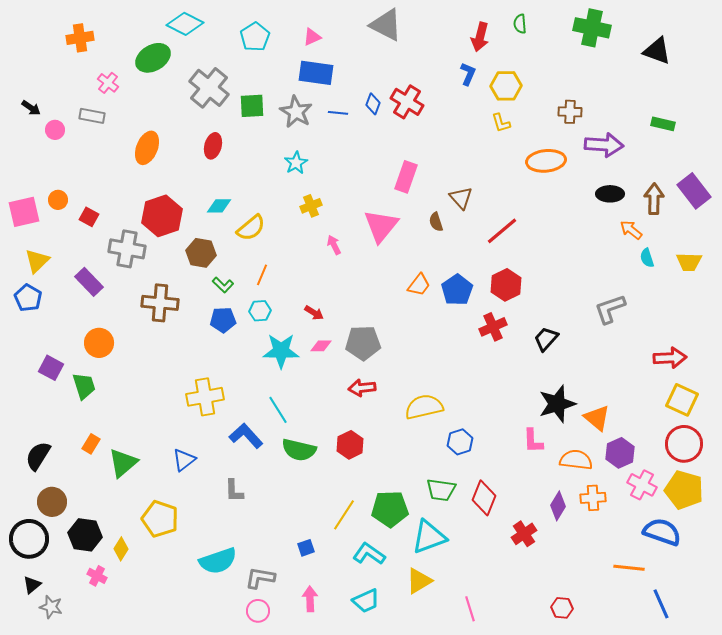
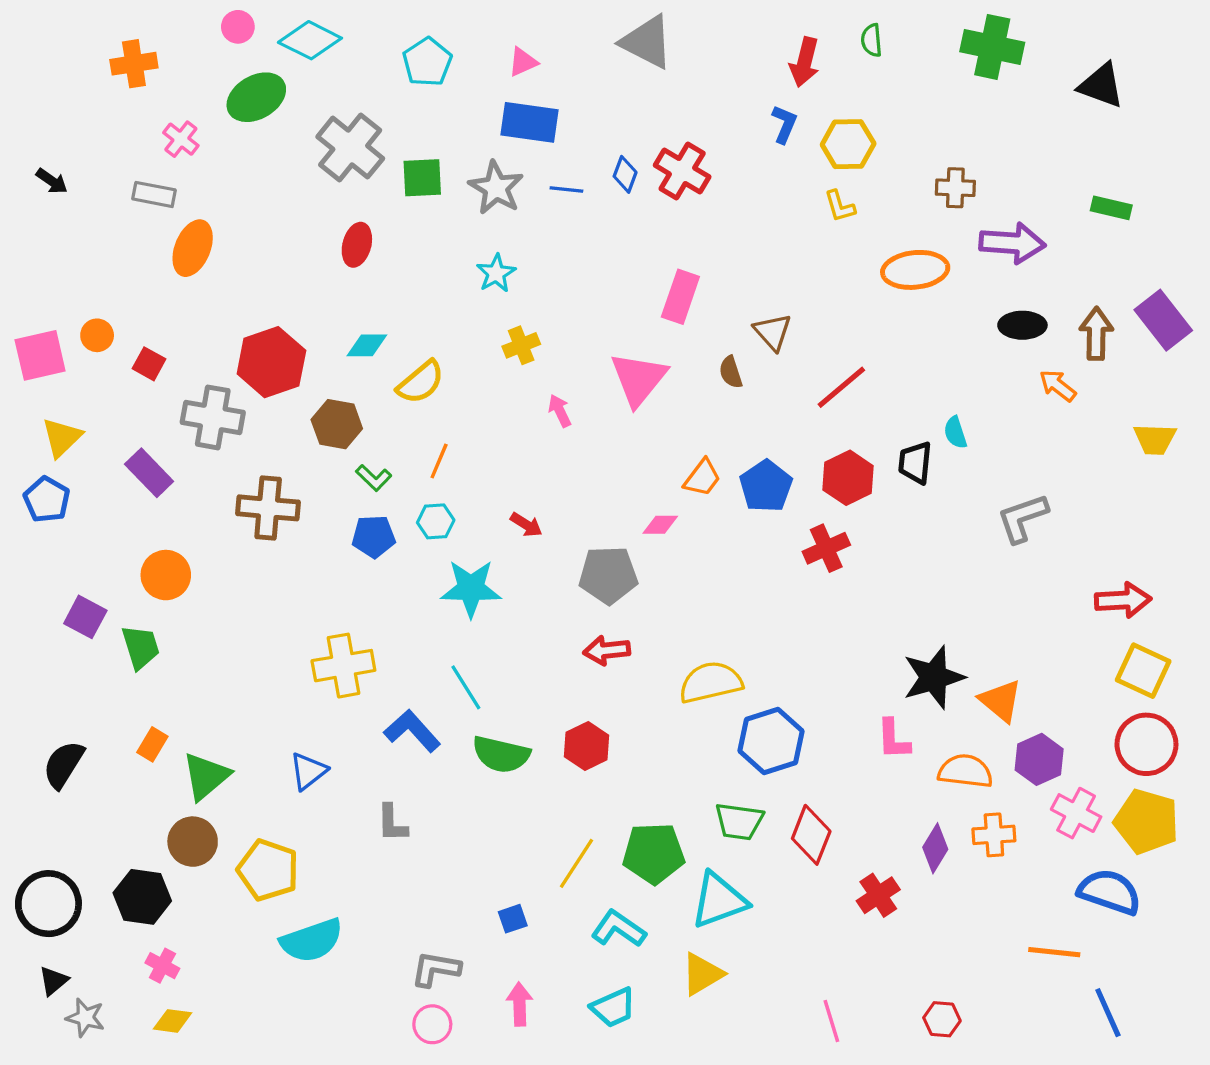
pink circle: (55, 130) -> (238, 27), moved
orange ellipse: (147, 148) -> (193, 248), moved
cyan semicircle: (647, 258) -> (955, 433), moved
black trapezoid: (546, 339) -> (915, 463), moved, turned -36
pink diamond: (321, 346) -> (660, 525), moved
blue hexagon: (460, 442) -> (771, 741), size x1.5
brown circle: (52, 502) -> (193, 842), moved
yellow diamond: (121, 549) -> (172, 1021), moved, turned 65
cyan semicircle: (218, 561) -> (312, 940), moved
pink line: (470, 609) -> (831, 1021), moved

